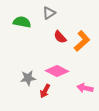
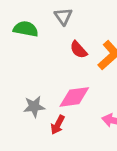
gray triangle: (49, 13) -> (63, 16), turned -32
pink diamond: (57, 71) -> (74, 97), turned -35

